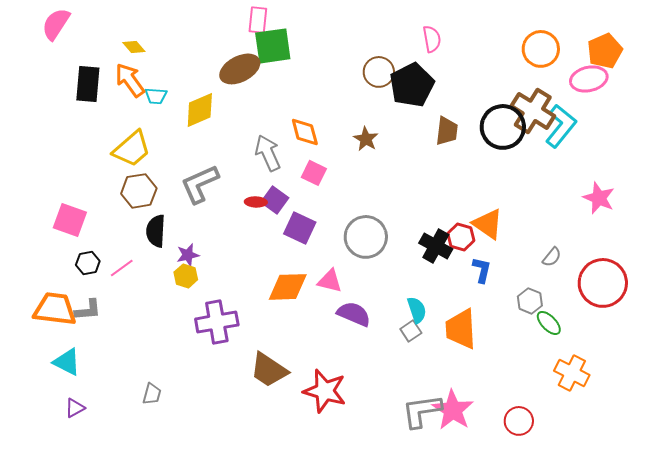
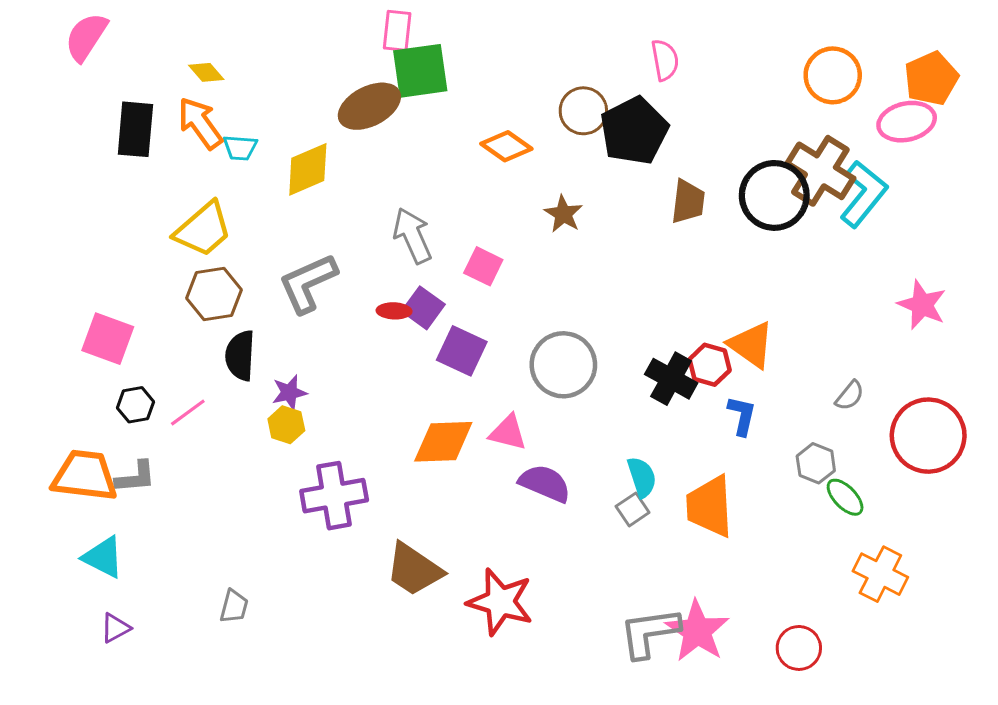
orange diamond: (305, 132) -> (506, 146), moved, turned -40

